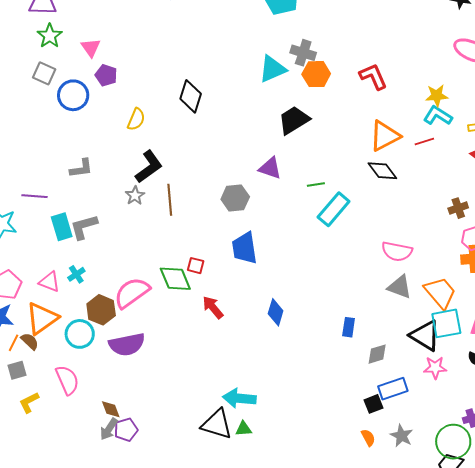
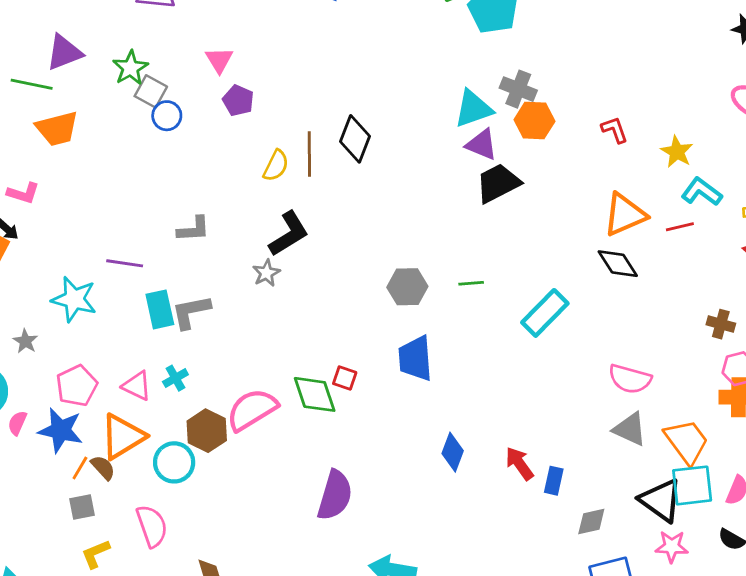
green star: (50, 36) -> (130, 68), moved
red L-shape: (373, 76) -> (615, 130), size x0.7
blue circle: (73, 95) -> (167, 116), moved, size x0.7
yellow star: (437, 95) -> (677, 152), moved, turned 30
purple triangle: (270, 168) -> (482, 145), moved
green line: (316, 185) -> (471, 283), moved
brown line: (170, 200) -> (309, 154), moved
brown cross: (458, 208) -> (721, 324), turned 30
red arrow: (213, 307) -> (519, 463), moved
purple semicircle: (127, 344) -> (335, 495), moved, turned -66

